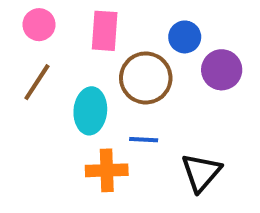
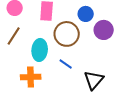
blue line: (144, 140) -> (66, 64), turned 32
orange cross: (107, 170) -> (31, 77), moved

